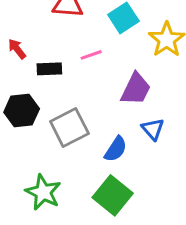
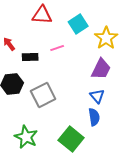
purple trapezoid: (136, 89) -> (101, 69), moved
blue semicircle: (116, 149) -> (94, 117), moved, turned -42

